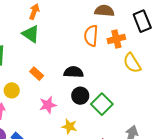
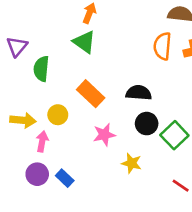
orange rectangle: (37, 74) -> (91, 94), size x1.5

